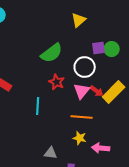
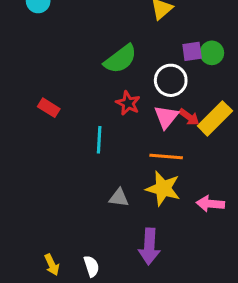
yellow star: (80, 138) -> (163, 189), size x1.6
pink arrow: (101, 148) -> (210, 204), moved
gray triangle: (51, 153) -> (119, 198), moved

